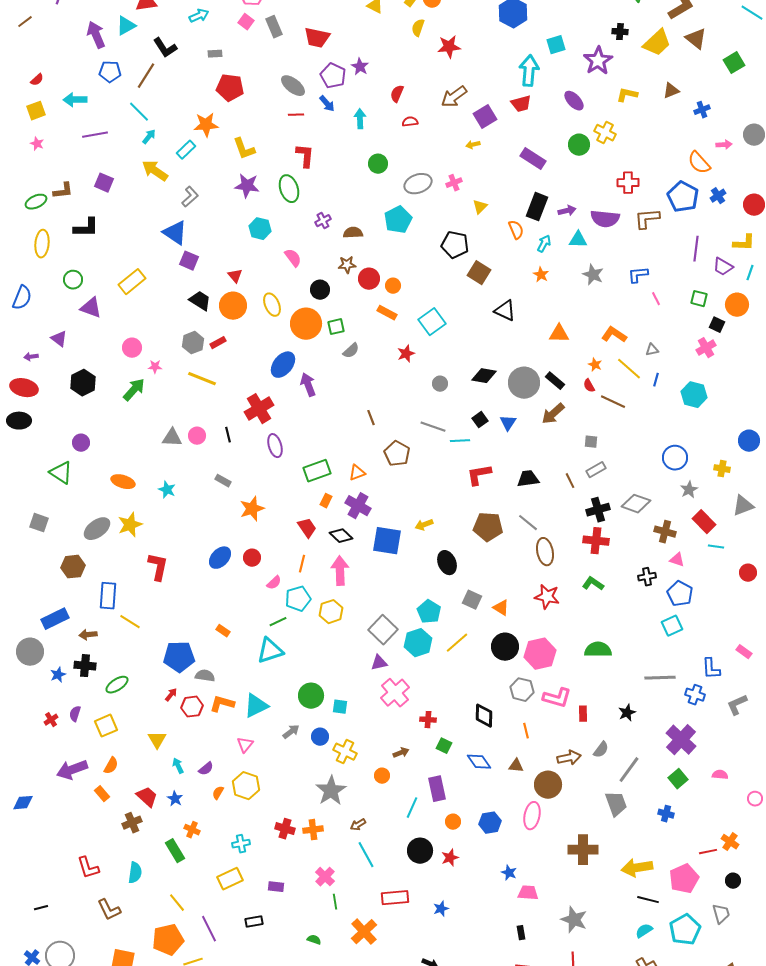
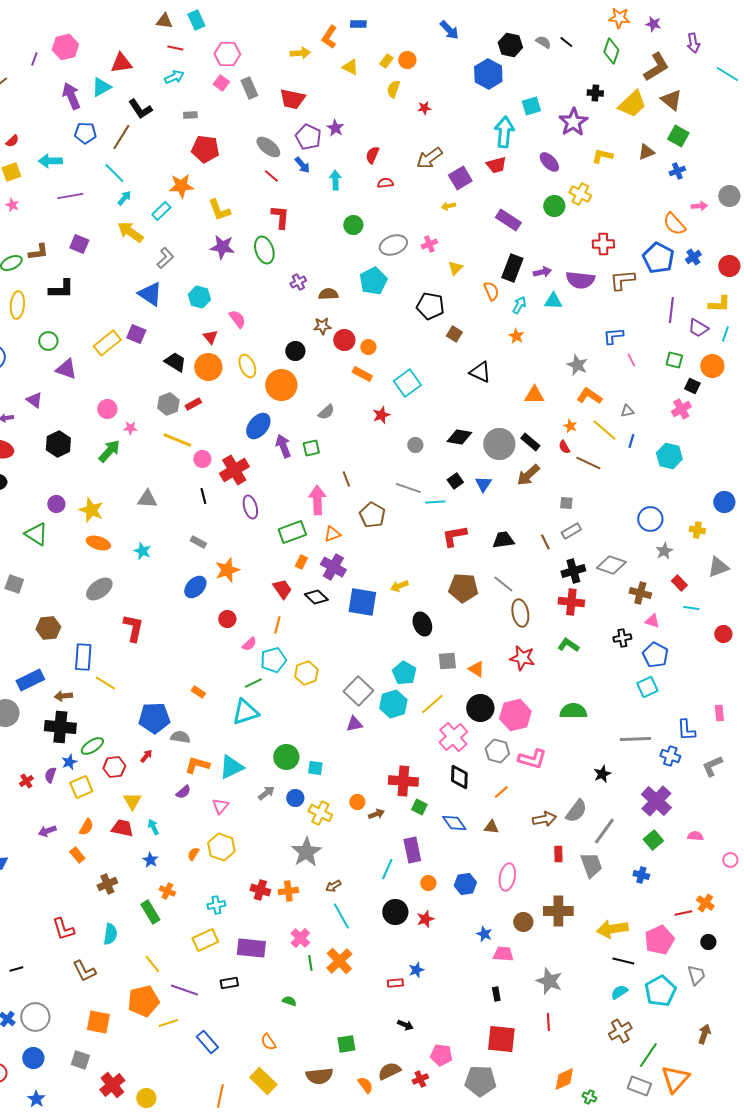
red star: (449, 47) -> (424, 108), size x0.6
green square: (734, 63) -> (678, 136), moved, turned -30
red line: (296, 115) -> (271, 176), turned 42
cyan hexagon: (260, 229) -> (199, 297), moved
pink semicircle: (293, 258) -> (237, 319), moved
purple square: (189, 261) -> (136, 334), moved
brown square: (479, 273) -> (454, 334), size x0.7
gray star: (593, 275) -> (577, 365), moved
green square: (336, 327) -> (311, 448), moved
pink circle: (197, 436) -> (202, 459), moved
red rectangle: (704, 522) -> (679, 583), size x0.7
yellow star: (130, 525) -> (91, 510), moved, turned -30
gray ellipse: (97, 529) -> (99, 589), moved
blue ellipse: (220, 558) -> (195, 587), moved
pink arrow: (340, 571) -> (317, 500), moved
gray square: (472, 600) -> (447, 661), turned -30
pink rectangle: (744, 652) -> (719, 713), turned 49
black cross: (85, 666) -> (60, 727), size x1.4
blue star: (58, 675) -> (69, 762), moved
pink cross: (395, 693) -> (453, 737), moved
red hexagon: (192, 707) -> (114, 767), moved
red rectangle: (583, 714) -> (558, 854), moved
red cross: (428, 720) -> (403, 781), size x1.8
orange line: (526, 731) -> (501, 792), turned 63
gray semicircle: (601, 750) -> (576, 811), size x1.4
purple semicircle: (206, 769) -> (183, 792), moved
purple arrow: (72, 770) -> (47, 831), size x0.6
orange circle: (382, 776) -> (357, 802), moved
brown circle: (548, 785) -> (523, 922), moved, size x0.7
red trapezoid: (147, 797) -> (122, 828), moved, turned -30
purple rectangle: (276, 887) -> (251, 948), size x1.8
red rectangle: (395, 898) -> (395, 983), moved, size x0.6
purple line: (209, 929) -> (184, 990), turned -44
orange cross: (364, 932) -> (339, 961), moved

